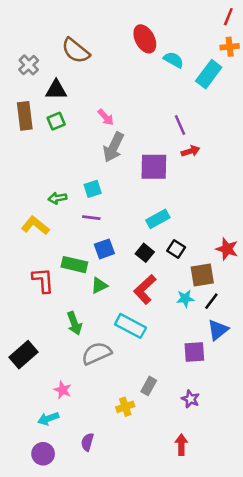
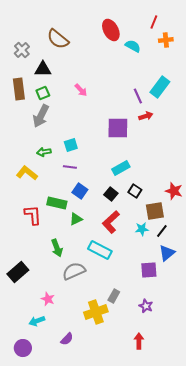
red line: (228, 17) -> (154, 22), moved
orange cross: (230, 47) -> (166, 40), moved
cyan rectangle: (209, 74) -> (160, 87), moved
gray arrow: (114, 147) -> (41, 116), moved
blue square: (104, 249) -> (80, 191), turned -35
yellow cross: (125, 407) -> (96, 312), size x1.6
purple semicircle: (87, 442) -> (67, 339), turned -152
purple circle: (43, 454) -> (23, 348), moved

